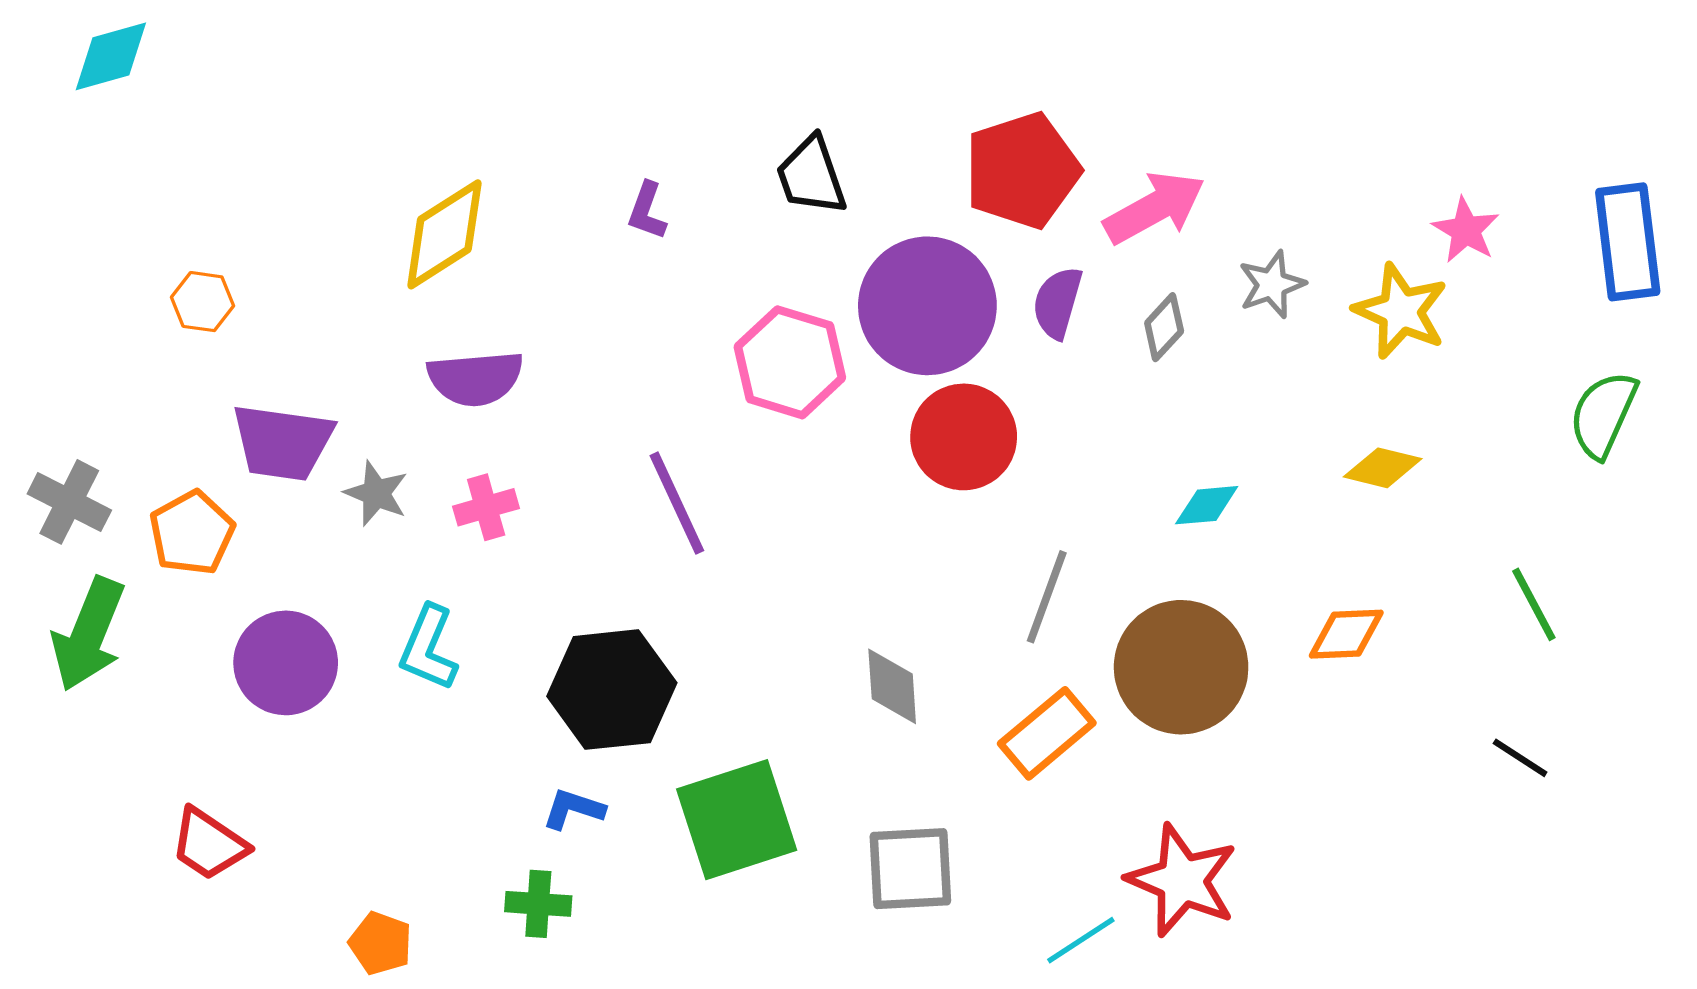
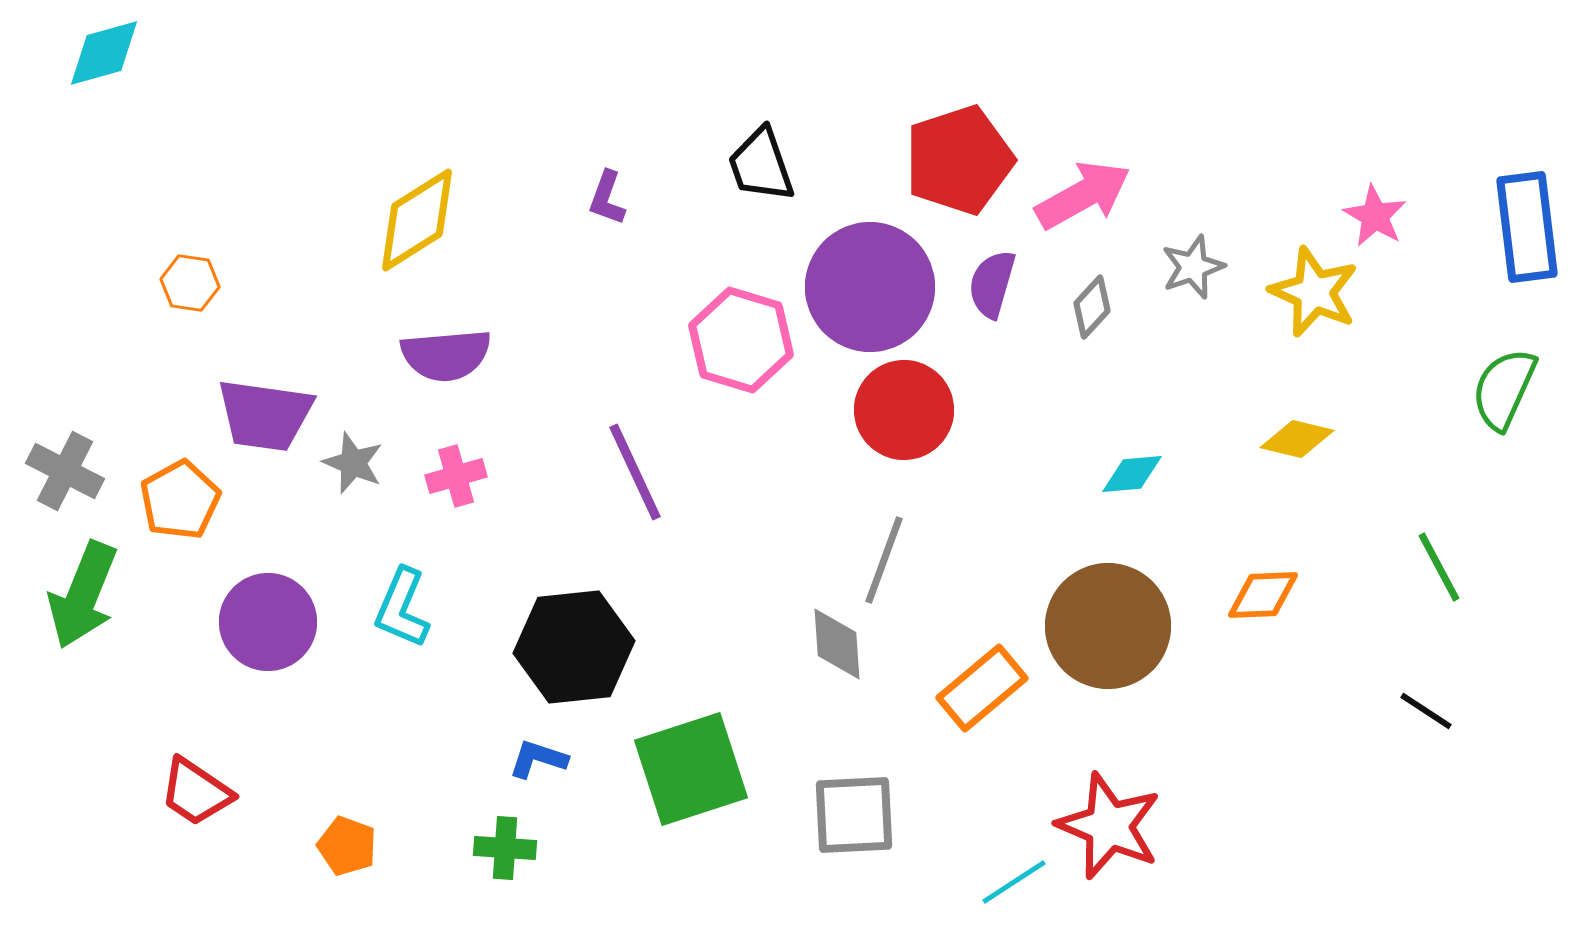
gray line: (1047, 597) -> (884, 560), moved
orange pentagon: (381, 943) -> (347, 846), moved

